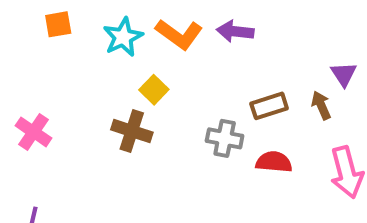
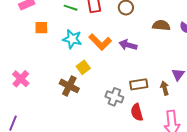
cyan star: (123, 37) -> (72, 39), turned 30
red semicircle: (274, 162) -> (137, 112), turned -120

